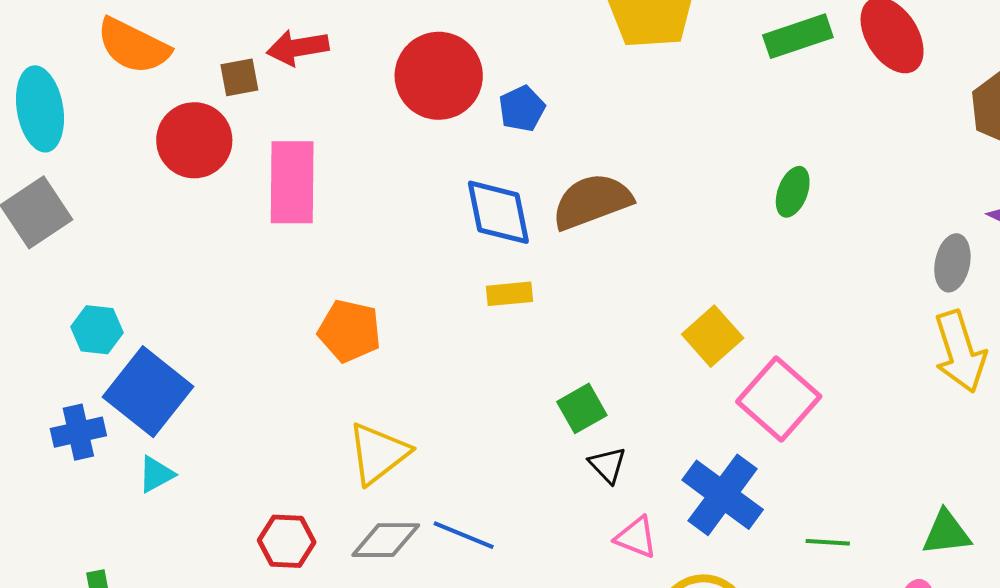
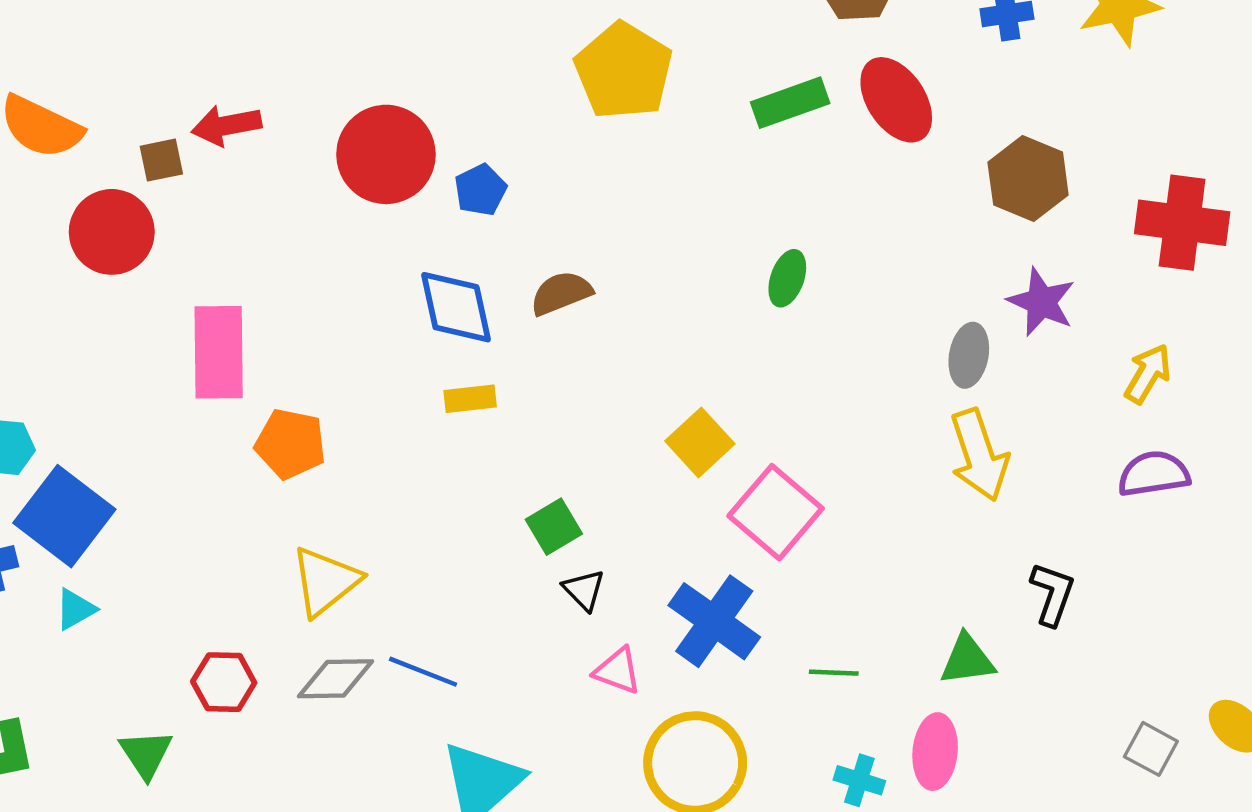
pink rectangle: (292, 182) -> (219, 352), moved
brown semicircle: (592, 201) -> (561, 293), size x0.7

